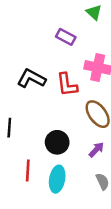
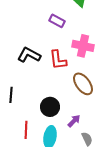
purple arrow: (96, 150) -> (74, 121), moved

